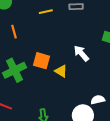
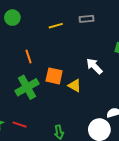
orange line: (14, 32) -> (28, 57), moved

